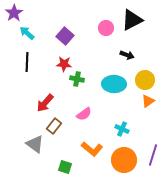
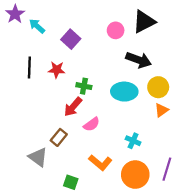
cyan arrow: (27, 33) -> (37, 26), moved
black arrow: (127, 55) -> (139, 60), size x1.6
red star: (64, 64) -> (57, 70), moved
red arrow: (45, 103) -> (73, 107), moved

